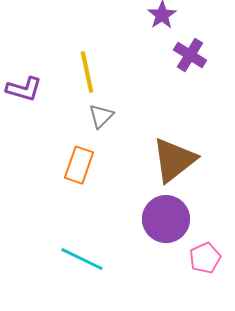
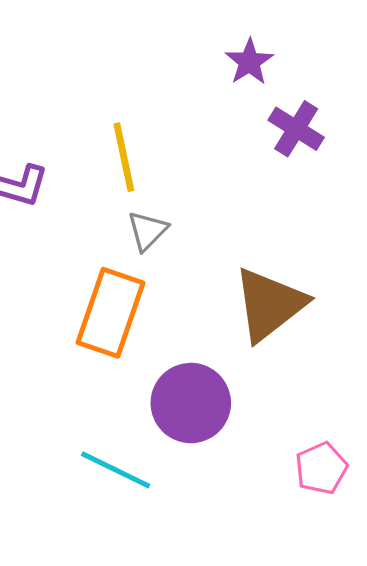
orange rectangle: (79, 165) -> (111, 313), size x1.4
purple circle: (166, 219) -> (191, 403), moved

